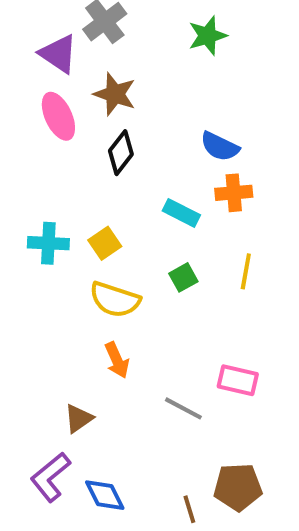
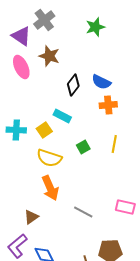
black diamond: (121, 153) -> (73, 85), moved
cyan rectangle: (181, 213) -> (62, 116), moved
orange arrow: (117, 360) -> (50, 188), size x1.4
pink rectangle: (238, 380) -> (125, 207), moved

